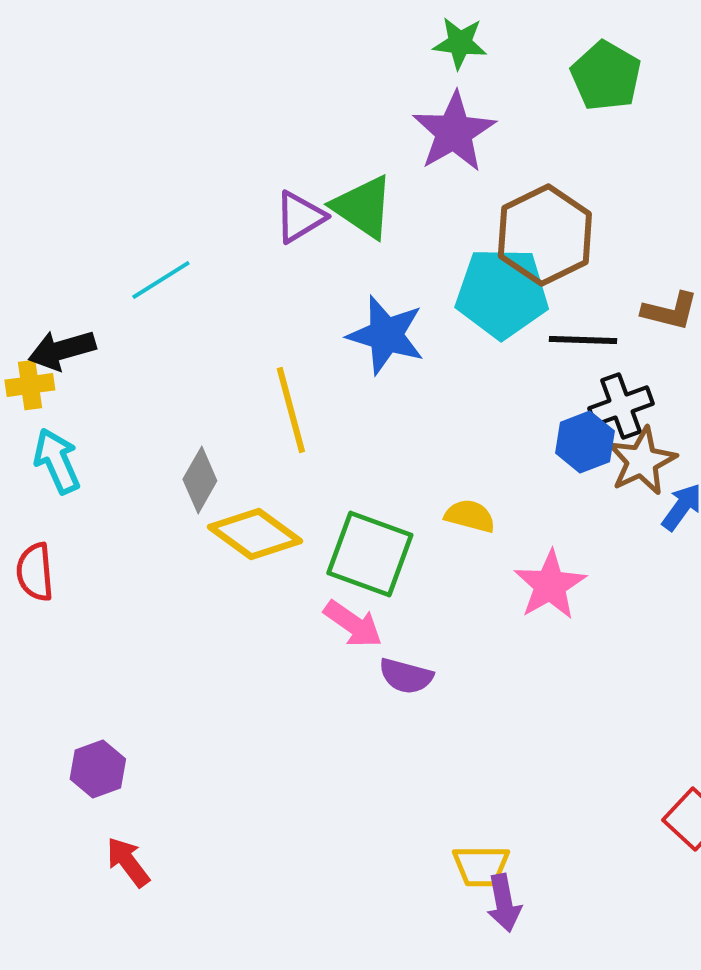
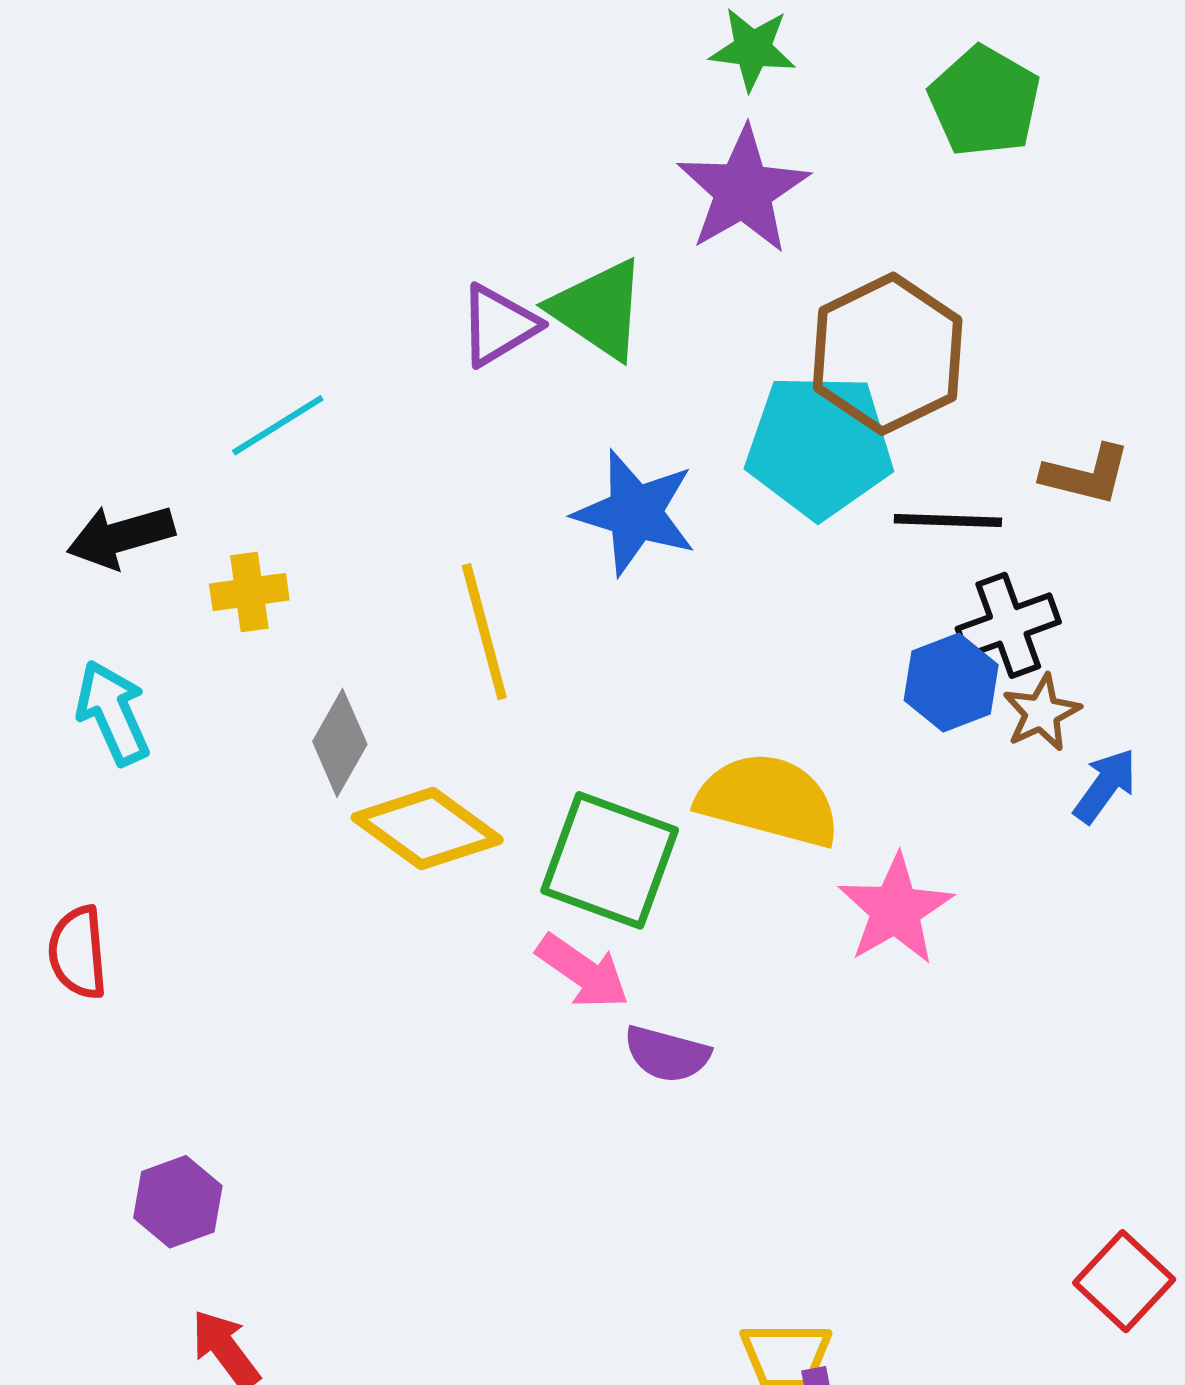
yellow cross: (30, 385) -> (249, 592), moved
brown star: (642, 461) -> (1042, 713), size x0.7
yellow semicircle: (470, 516) -> (768, 800), size x1.8
red semicircle: (35, 572) -> (78, 952), moved

